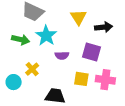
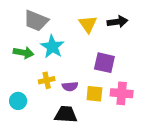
black arrow: (104, 27) -> (117, 22), moved
purple semicircle: (62, 56) -> (70, 86), moved
yellow cross: (32, 69) -> (47, 80), moved, turned 32

